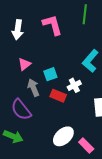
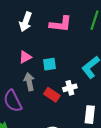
pink L-shape: (52, 25) -> (61, 24), turned 100
cyan square: (50, 74) -> (50, 64), moved

